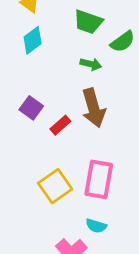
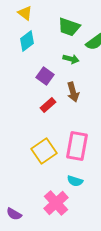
purple square: (31, 108) -> (45, 76), moved
brown arrow: (93, 108) -> (73, 92), size x0.7

